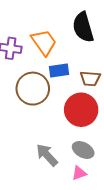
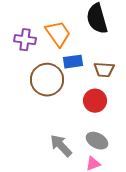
red circle: (81, 110) -> (95, 101), size x0.7

